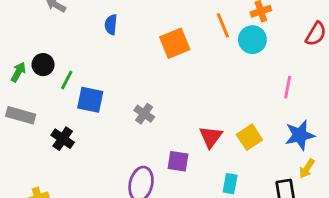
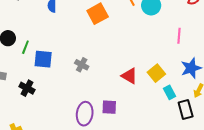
red triangle: (211, 137) -> (129, 76), turned -30
purple square: (178, 161) -> (109, 107), moved
cyan rectangle: (230, 184) -> (170, 92), moved, turned -32

